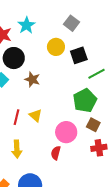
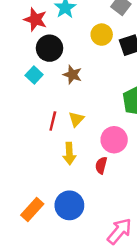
yellow triangle: (36, 115) -> (76, 119), turned 32
yellow arrow: (17, 149) -> (69, 154), moved

